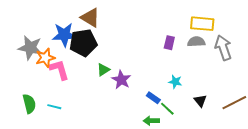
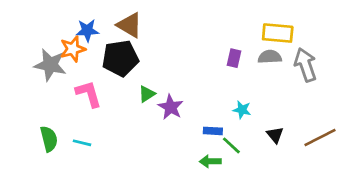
blue star: (64, 35) -> (87, 30), moved, size x0.7
orange star: (45, 58) -> (73, 49), moved
blue rectangle: (153, 98) -> (213, 131), turned -32

